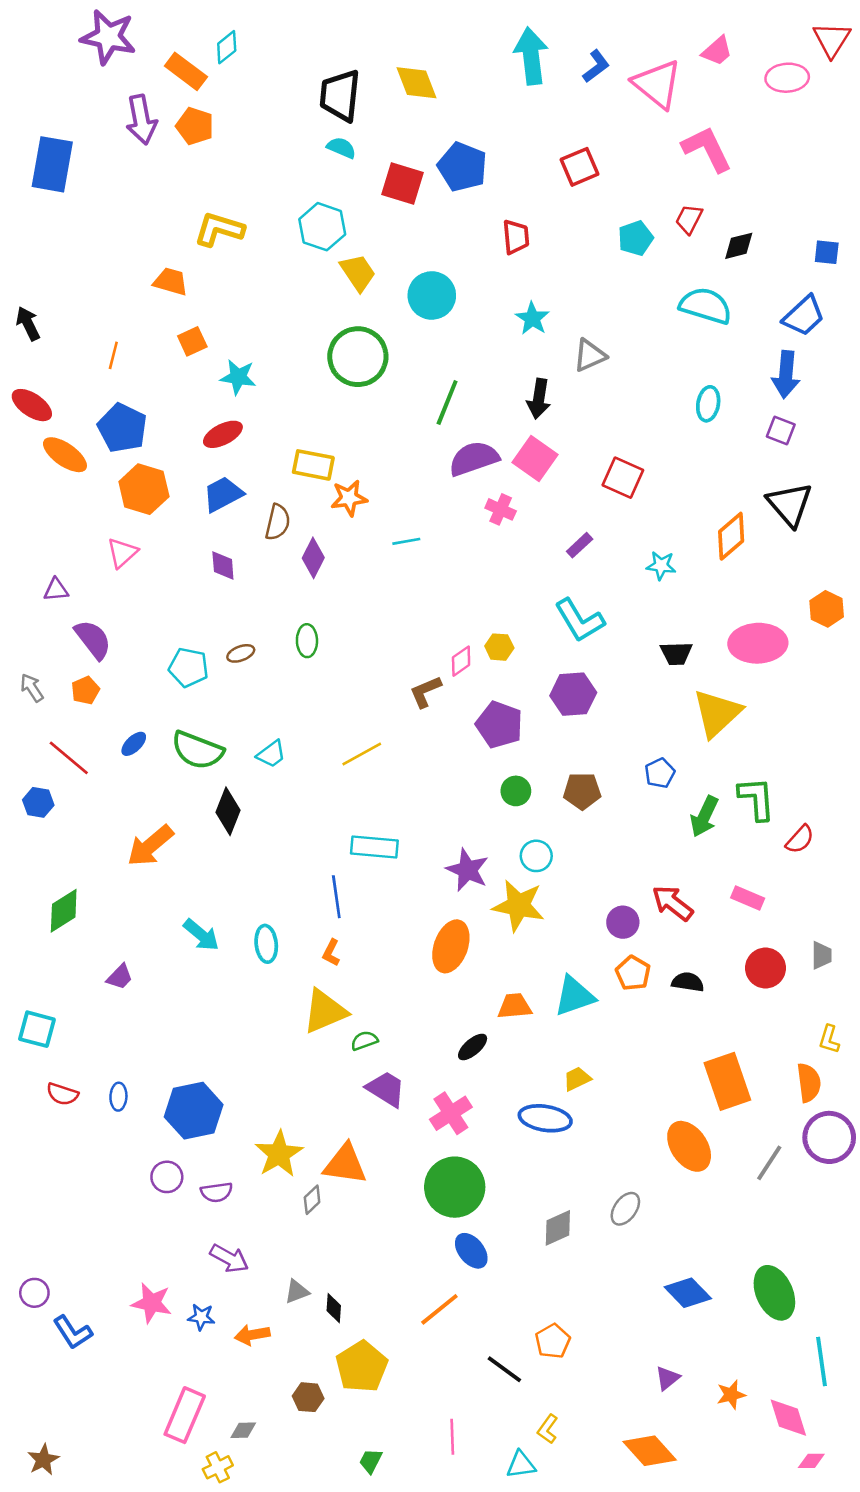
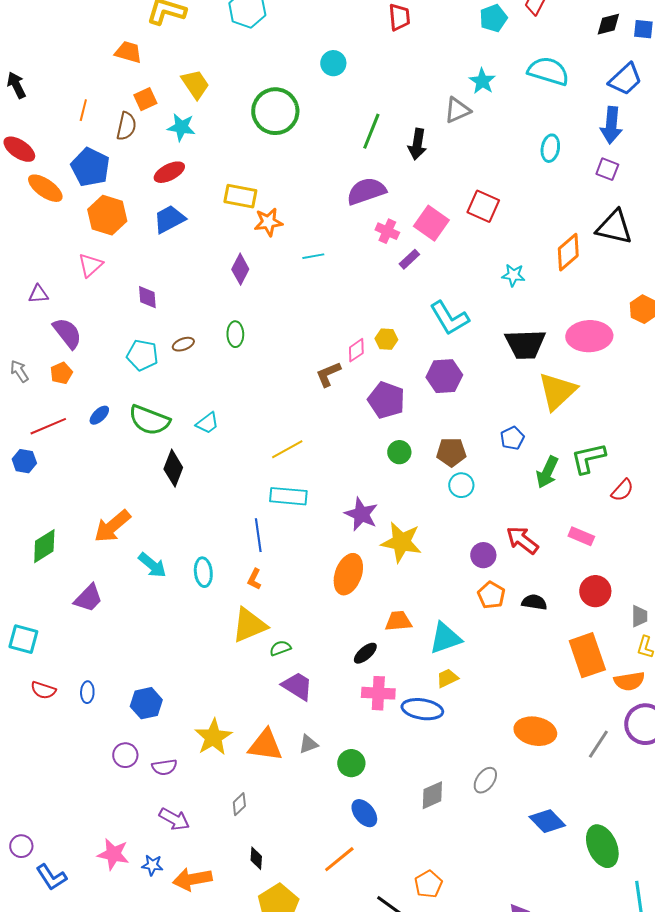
black diamond: (739, 246) -> (608, 24), moved
yellow trapezoid: (358, 273) -> (195, 84), moved
cyan circle: (432, 295) -> (333, 63), size x0.7
cyan star: (532, 318) -> (482, 81), moved
green line: (447, 402) -> (371, 131), moved
pink square: (535, 459) -> (431, 223), moved
black triangle: (790, 504) -> (614, 227), turned -36
brown semicircle: (278, 522) -> (126, 126), moved
purple rectangle: (580, 545) -> (409, 259), moved
purple diamond: (223, 566) -> (147, 297), moved
black trapezoid: (676, 653) -> (525, 344), size x1.6
yellow line: (362, 754) -> (287, 449), moved
red line: (69, 758) -> (48, 426), turned -63
green L-shape: (757, 799) -> (588, 458), turned -99
orange arrow: (150, 846) -> (112, 526), moved
cyan circle: (536, 856) -> (461, 485), moved
gray trapezoid: (822, 955) -> (639, 616), moved
purple trapezoid: (120, 977) -> (88, 598), size x1.4
cyan triangle: (574, 996) -> (445, 638), moved
orange rectangle: (727, 1081) -> (587, 655), moved
orange semicircle: (809, 1083) -> (629, 681), turned 88
blue hexagon: (194, 1111) -> (146, 703), size x0.7
pink cross: (451, 1113) -> (378, 693), moved, turned 36
orange ellipse: (689, 1146) -> (535, 731), turned -45
green circle: (455, 1187) -> (351, 763), size x0.6
gray diamond: (312, 1200) -> (239, 804), moved
gray triangle: (297, 1292) -> (308, 744), moved
blue diamond: (688, 1293) -> (547, 821), moved
orange arrow: (252, 1335) -> (192, 879), size x1.4

